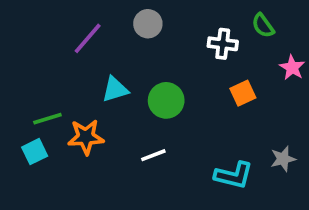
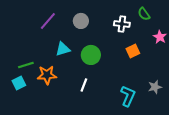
gray circle: (148, 24) -> (81, 21), moved
white line: (153, 155) -> (84, 85), turned -48
cyan L-shape: (234, 175) -> (128, 96), turned -80

